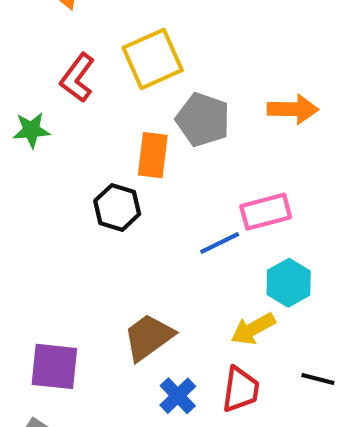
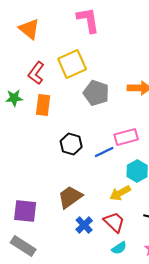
orange rectangle: (153, 155) -> (43, 105), moved
black hexagon: (117, 207) -> (71, 144), moved
red trapezoid: (241, 389) -> (114, 222), turned -55

